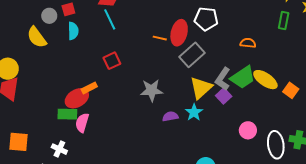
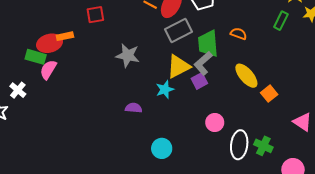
green trapezoid: (243, 77) -> (208, 44), moved, turned 104
purple semicircle: (170, 116) -> (134, 108), moved

